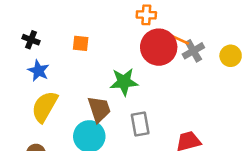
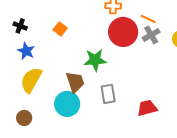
orange line: (180, 40) -> (148, 19), moved
orange square: (81, 43) -> (60, 29), turned 32

